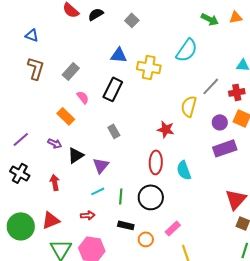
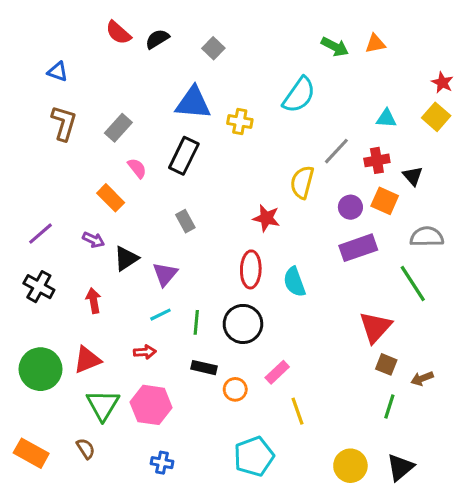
blue triangle: (119, 55) -> (193, 103), size x1.4
yellow cross: (149, 67) -> (240, 121), size x0.7

